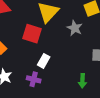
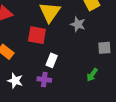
green arrow: (82, 81) -> (92, 75), turned 40

